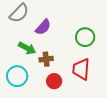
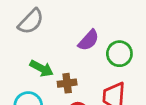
purple semicircle: (43, 27) -> (89, 40), moved

